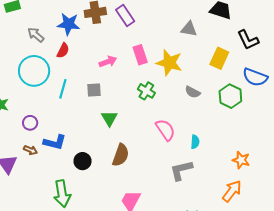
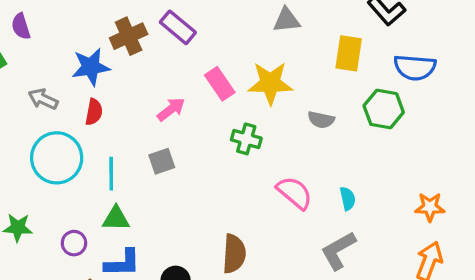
green triangle: (109, 118) -> (116, 218), moved, turned -42

